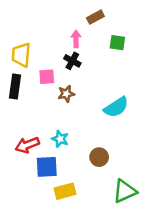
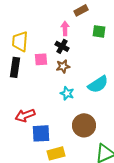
brown star: (66, 94) -> (63, 66), moved
cyan star: (60, 139) -> (67, 93), moved
brown circle: (99, 157) -> (84, 125), size x1.5

